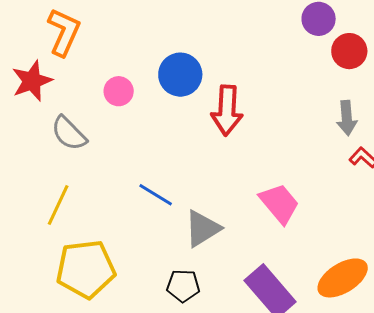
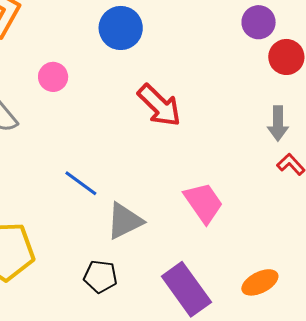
blue circle: (180, 75) -> (121, 28), moved
red arrow: (227, 110) -> (159, 105), turned -54
orange ellipse: (343, 278) -> (260, 282), size x0.7

